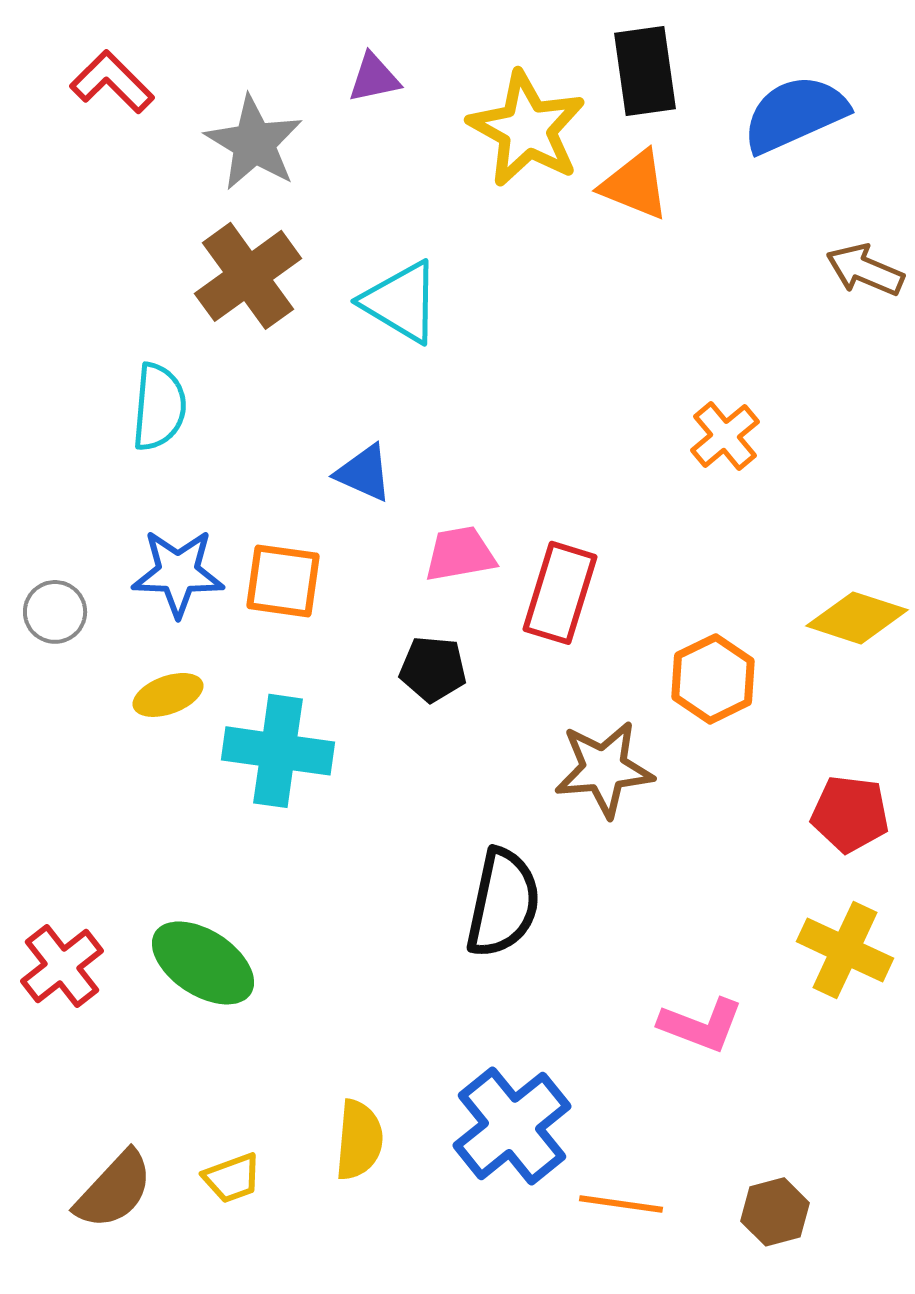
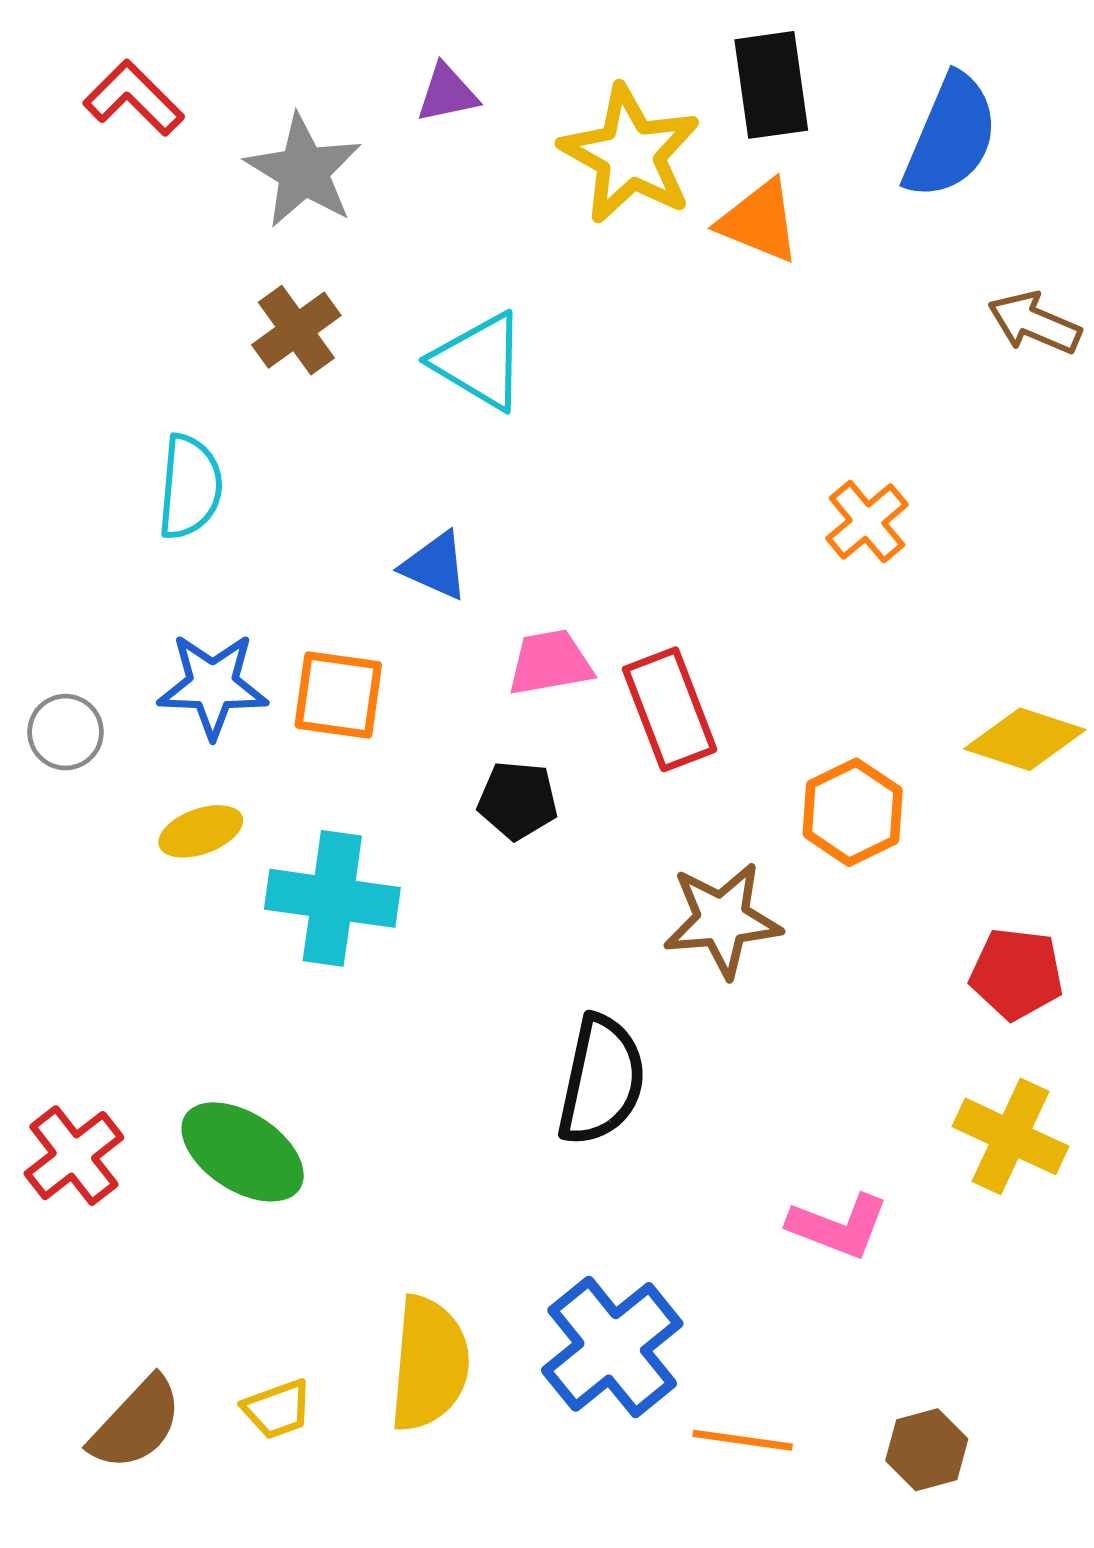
blue semicircle: (795, 114) -> (951, 136), turned 137
brown cross: (248, 276) -> (296, 330), size x0.7
red rectangle: (560, 593) -> (670, 709), turned -38
yellow semicircle: (359, 1140) -> (429, 1364), size x1.4

